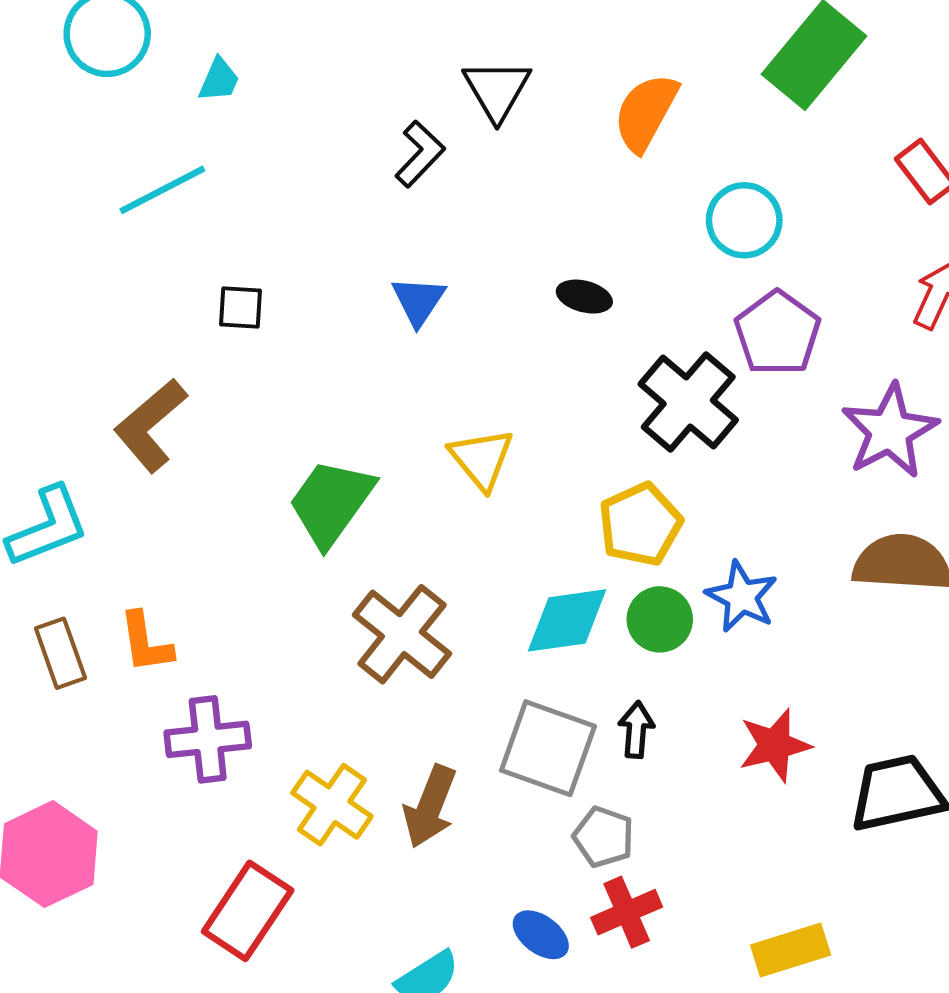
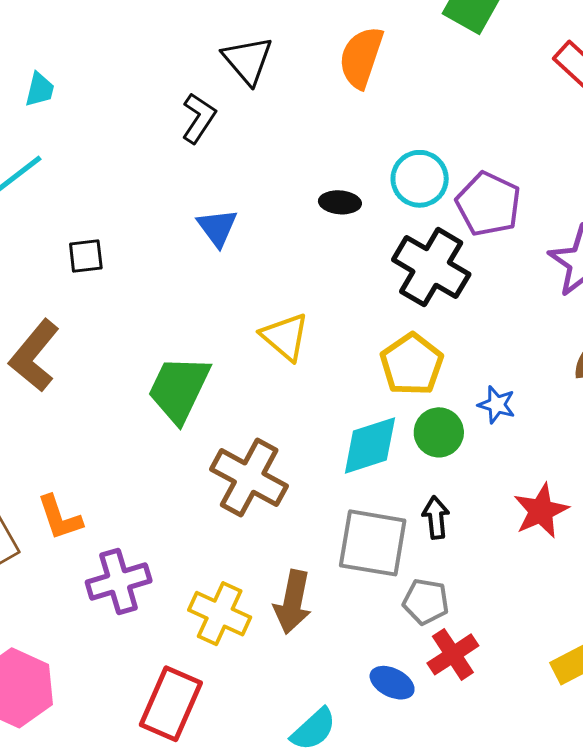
cyan circle: (744, 220) -> (420, 179), moved
blue star: (742, 597) -> (497, 405), size x0.7

